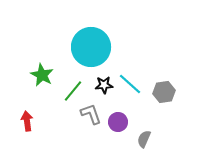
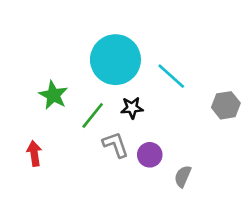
cyan line: (130, 84) -> (171, 76), moved
gray hexagon: (164, 92) -> (226, 105), moved

